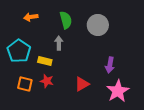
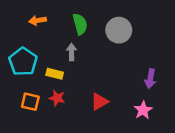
purple arrow: (110, 65) -> (150, 79), moved
pink star: (118, 91) -> (143, 110), size x0.7

